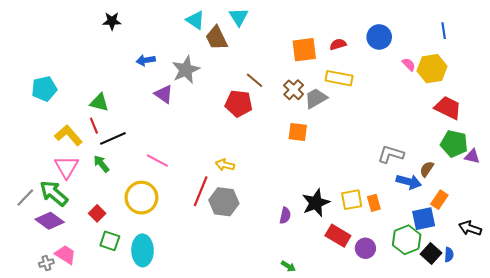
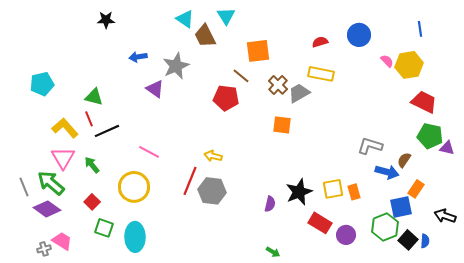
orange square: (304, 50) -> (258, 51), moved
green arrow: (101, 164) -> (92, 165), moved
gray line: (25, 198) -> (24, 187), turned -66

